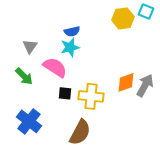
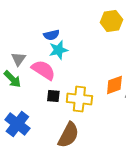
blue semicircle: (72, 31) -> (51, 35), moved
gray triangle: (30, 46) -> (18, 59), moved

